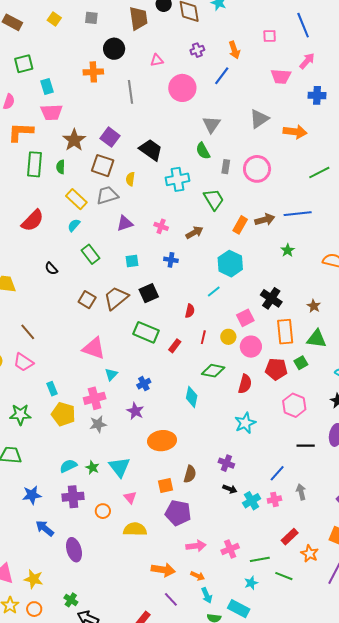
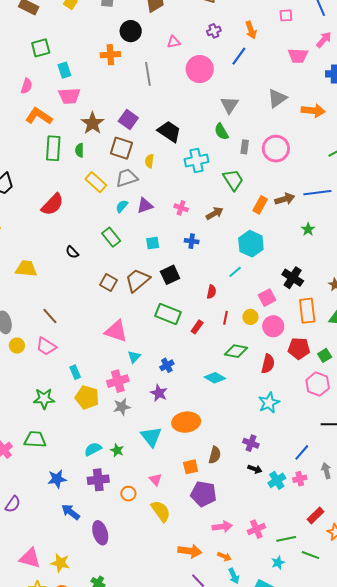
orange L-shape: (21, 132) -> (39, 116), turned 32
cyan semicircle: (74, 225) -> (122, 206), moved
green square: (301, 363) -> (325, 355), moved
cyan diamond: (192, 397) -> (215, 378), turned -70
cyan triangle: (119, 467) -> (151, 437), moved
yellow semicircle: (135, 529) -> (161, 511), turned 55

